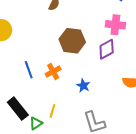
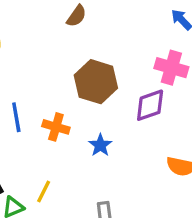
orange cross: (53, 72) -> (56, 127), turned 35
blue star: (83, 86) -> (100, 145), moved

